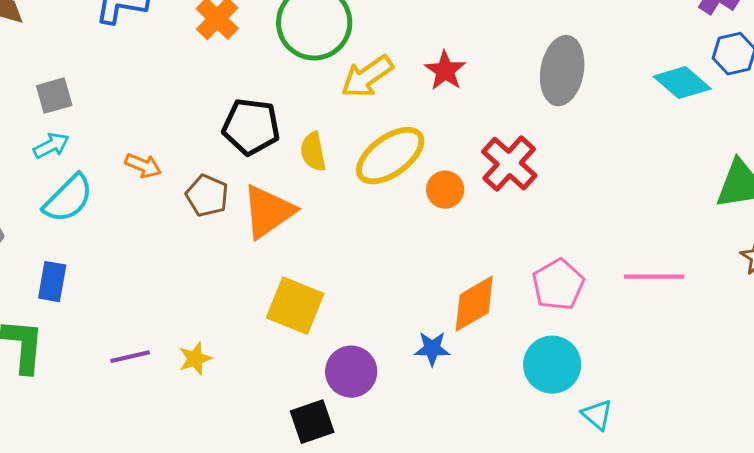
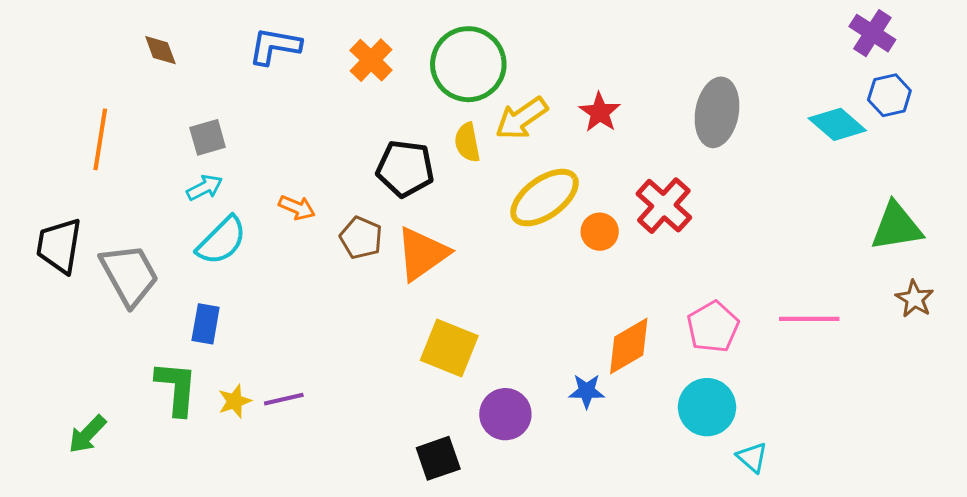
yellow semicircle: (313, 152) -> (467, 142), moved
yellow star: (195, 359) -> (235, 401), moved
black square: (312, 422) -> (438, 458), moved

